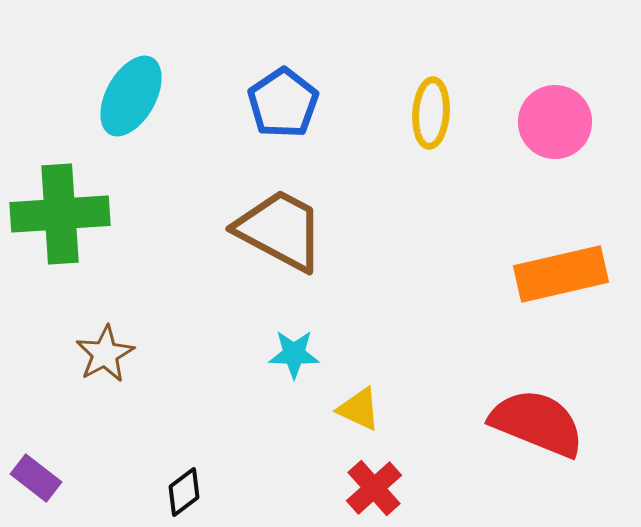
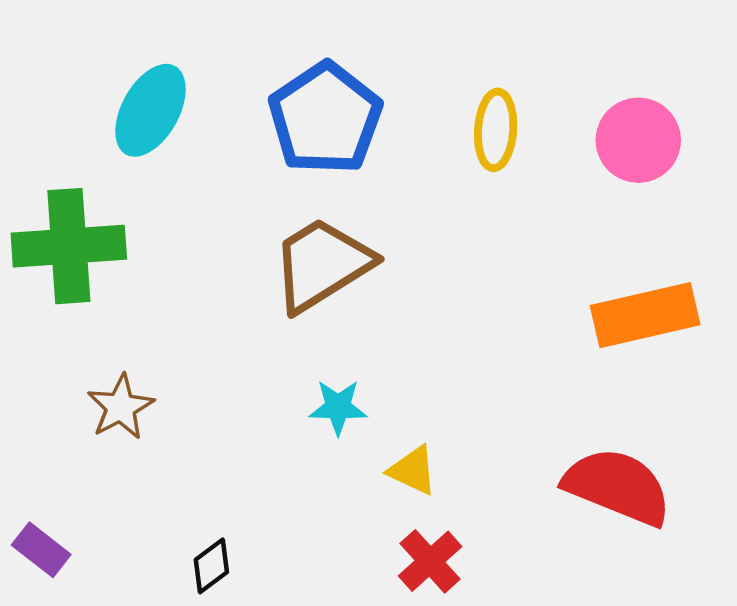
blue pentagon: (283, 103) -> (325, 118), size x1.4
brown trapezoid: (280, 230) -> (322, 264), turned -60

